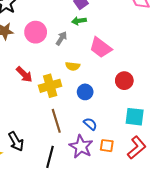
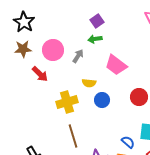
red arrow: (24, 74) -> (40, 74), moved
blue circle: (85, 92) -> (102, 100), moved
blue semicircle: (90, 124) -> (128, 142), moved

